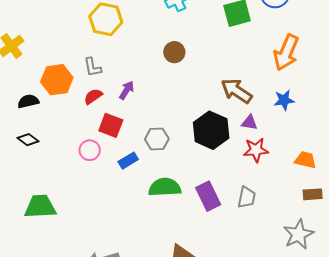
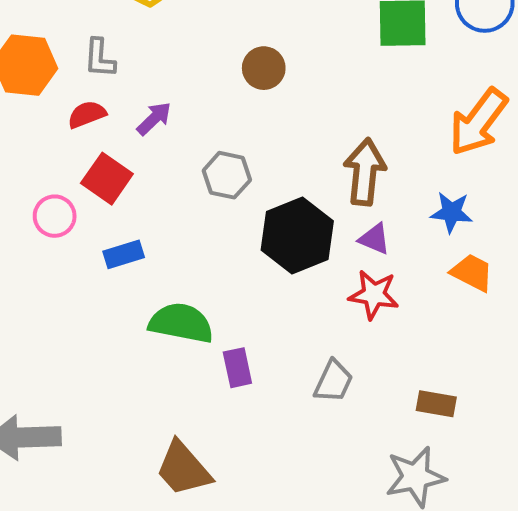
brown arrow: (237, 91) -> (365, 172), turned 48
gray hexagon: (157, 139) -> (227, 175), moved
orange trapezoid: (305, 160) -> (472, 273), moved
brown rectangle: (313, 194) -> (436, 404), moved
purple rectangle: (208, 196) -> (237, 368), moved, size x0.7

